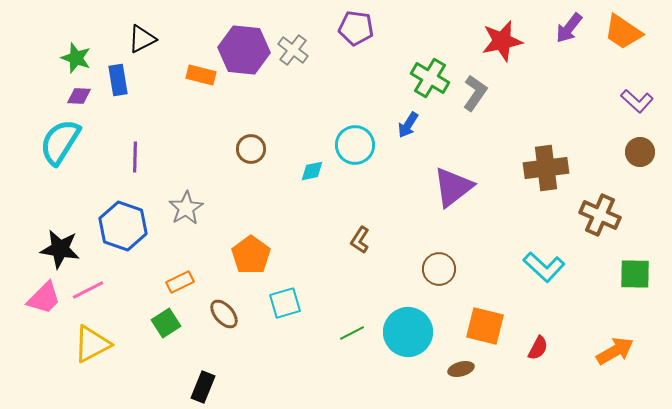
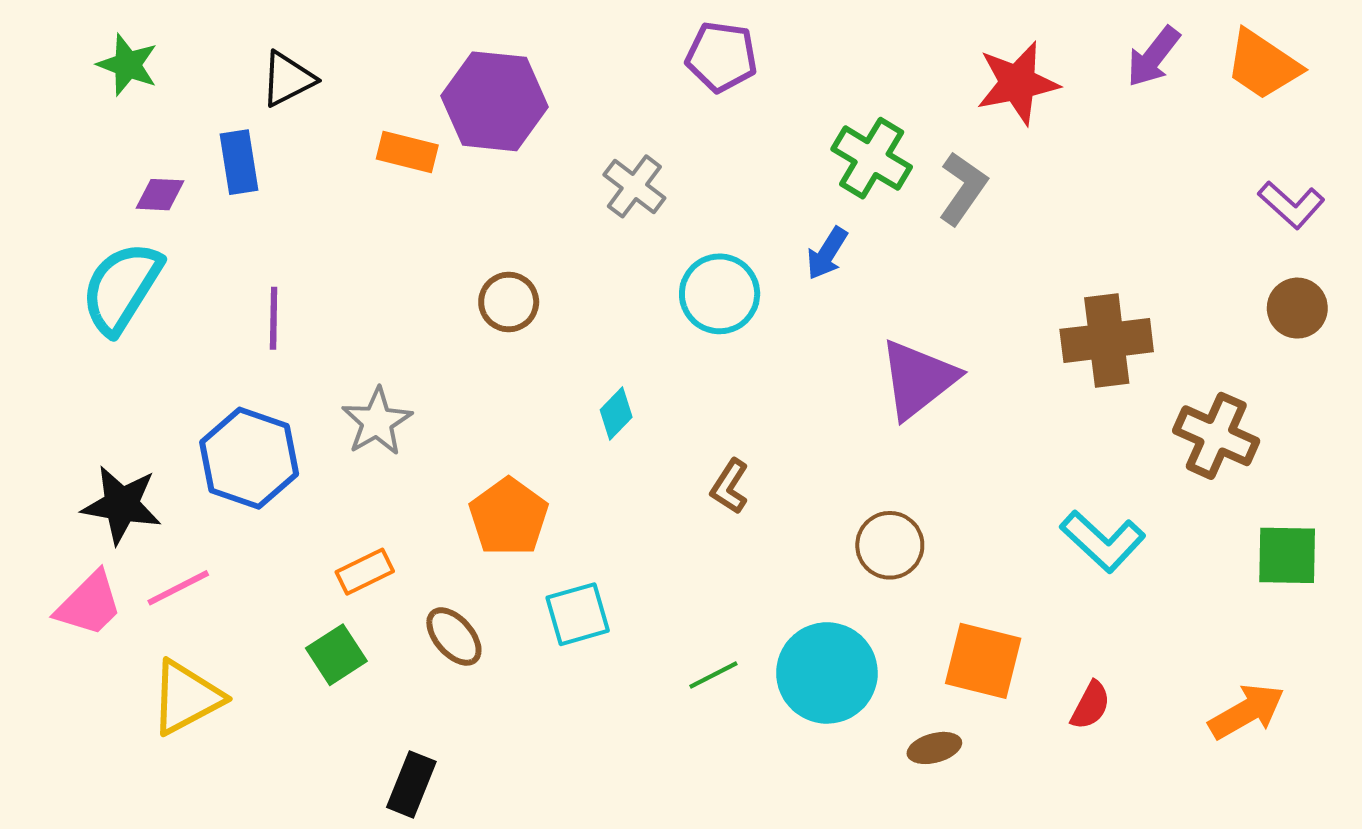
gray cross: (293, 50) -> (634, 186), moved
green star: (76, 58) -> (128, 65), moved
cyan diamond: (312, 171) -> (616, 413), moved, turned -35

